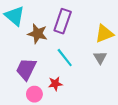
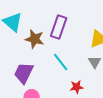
red star: (55, 84) -> (77, 87), moved

